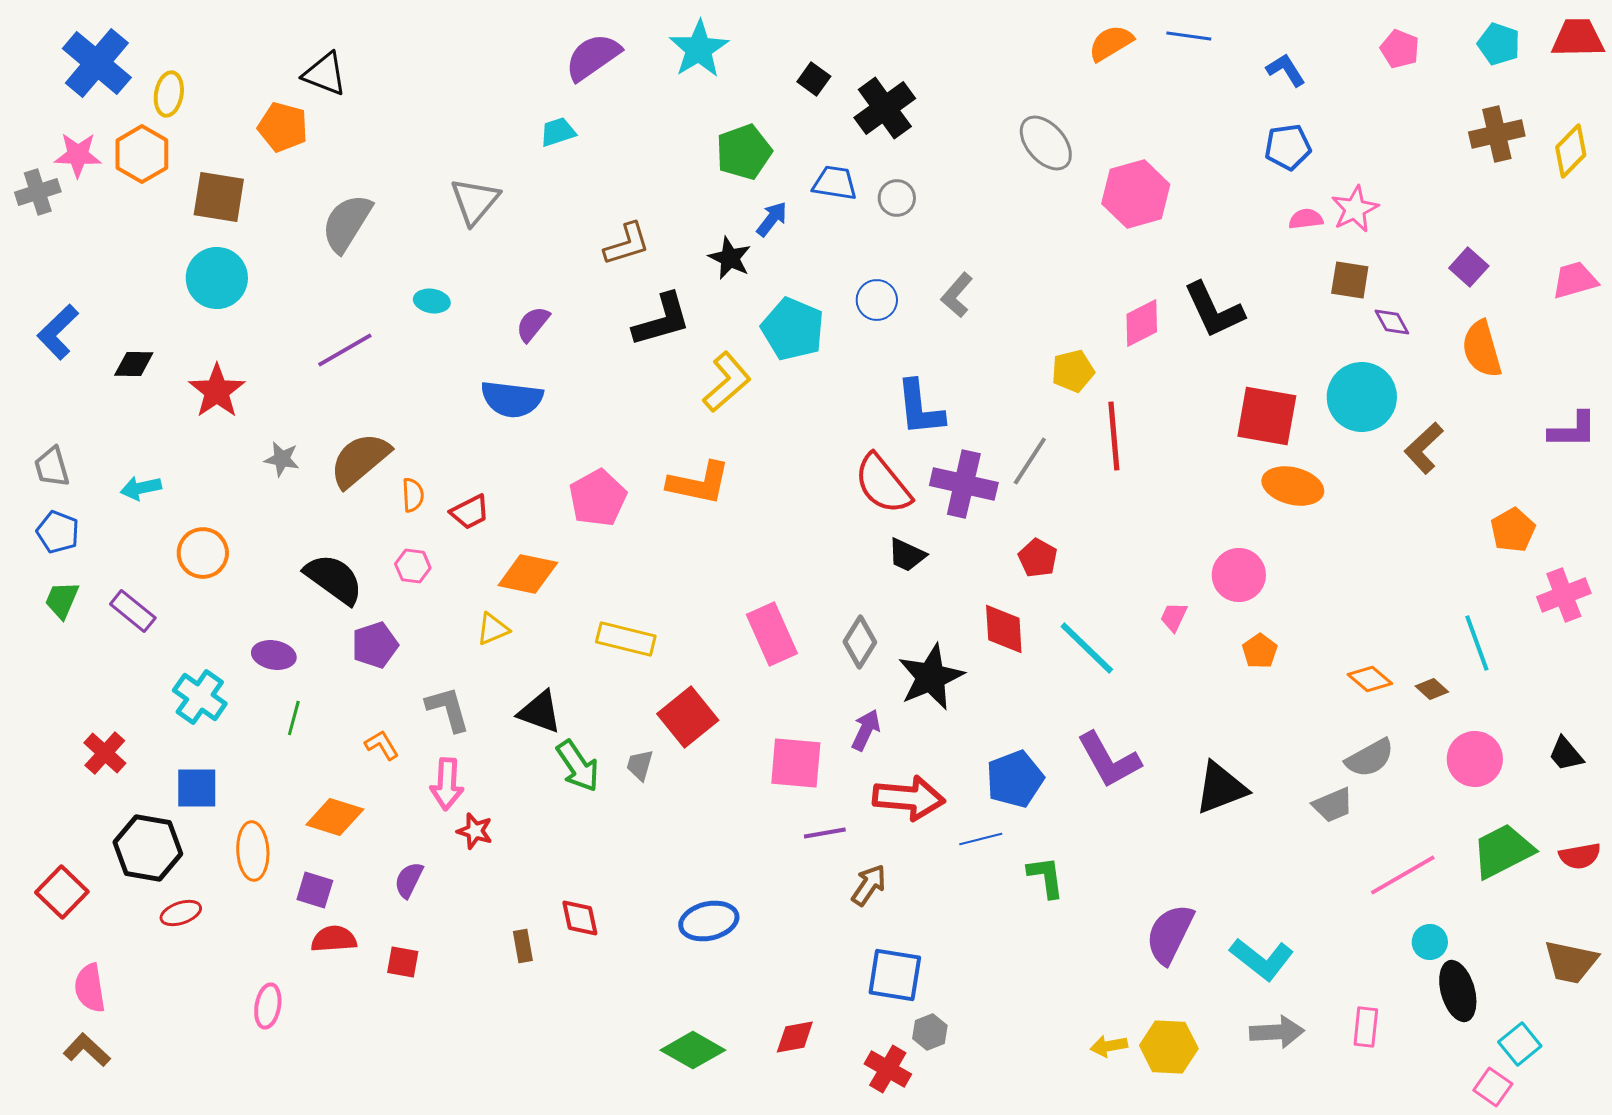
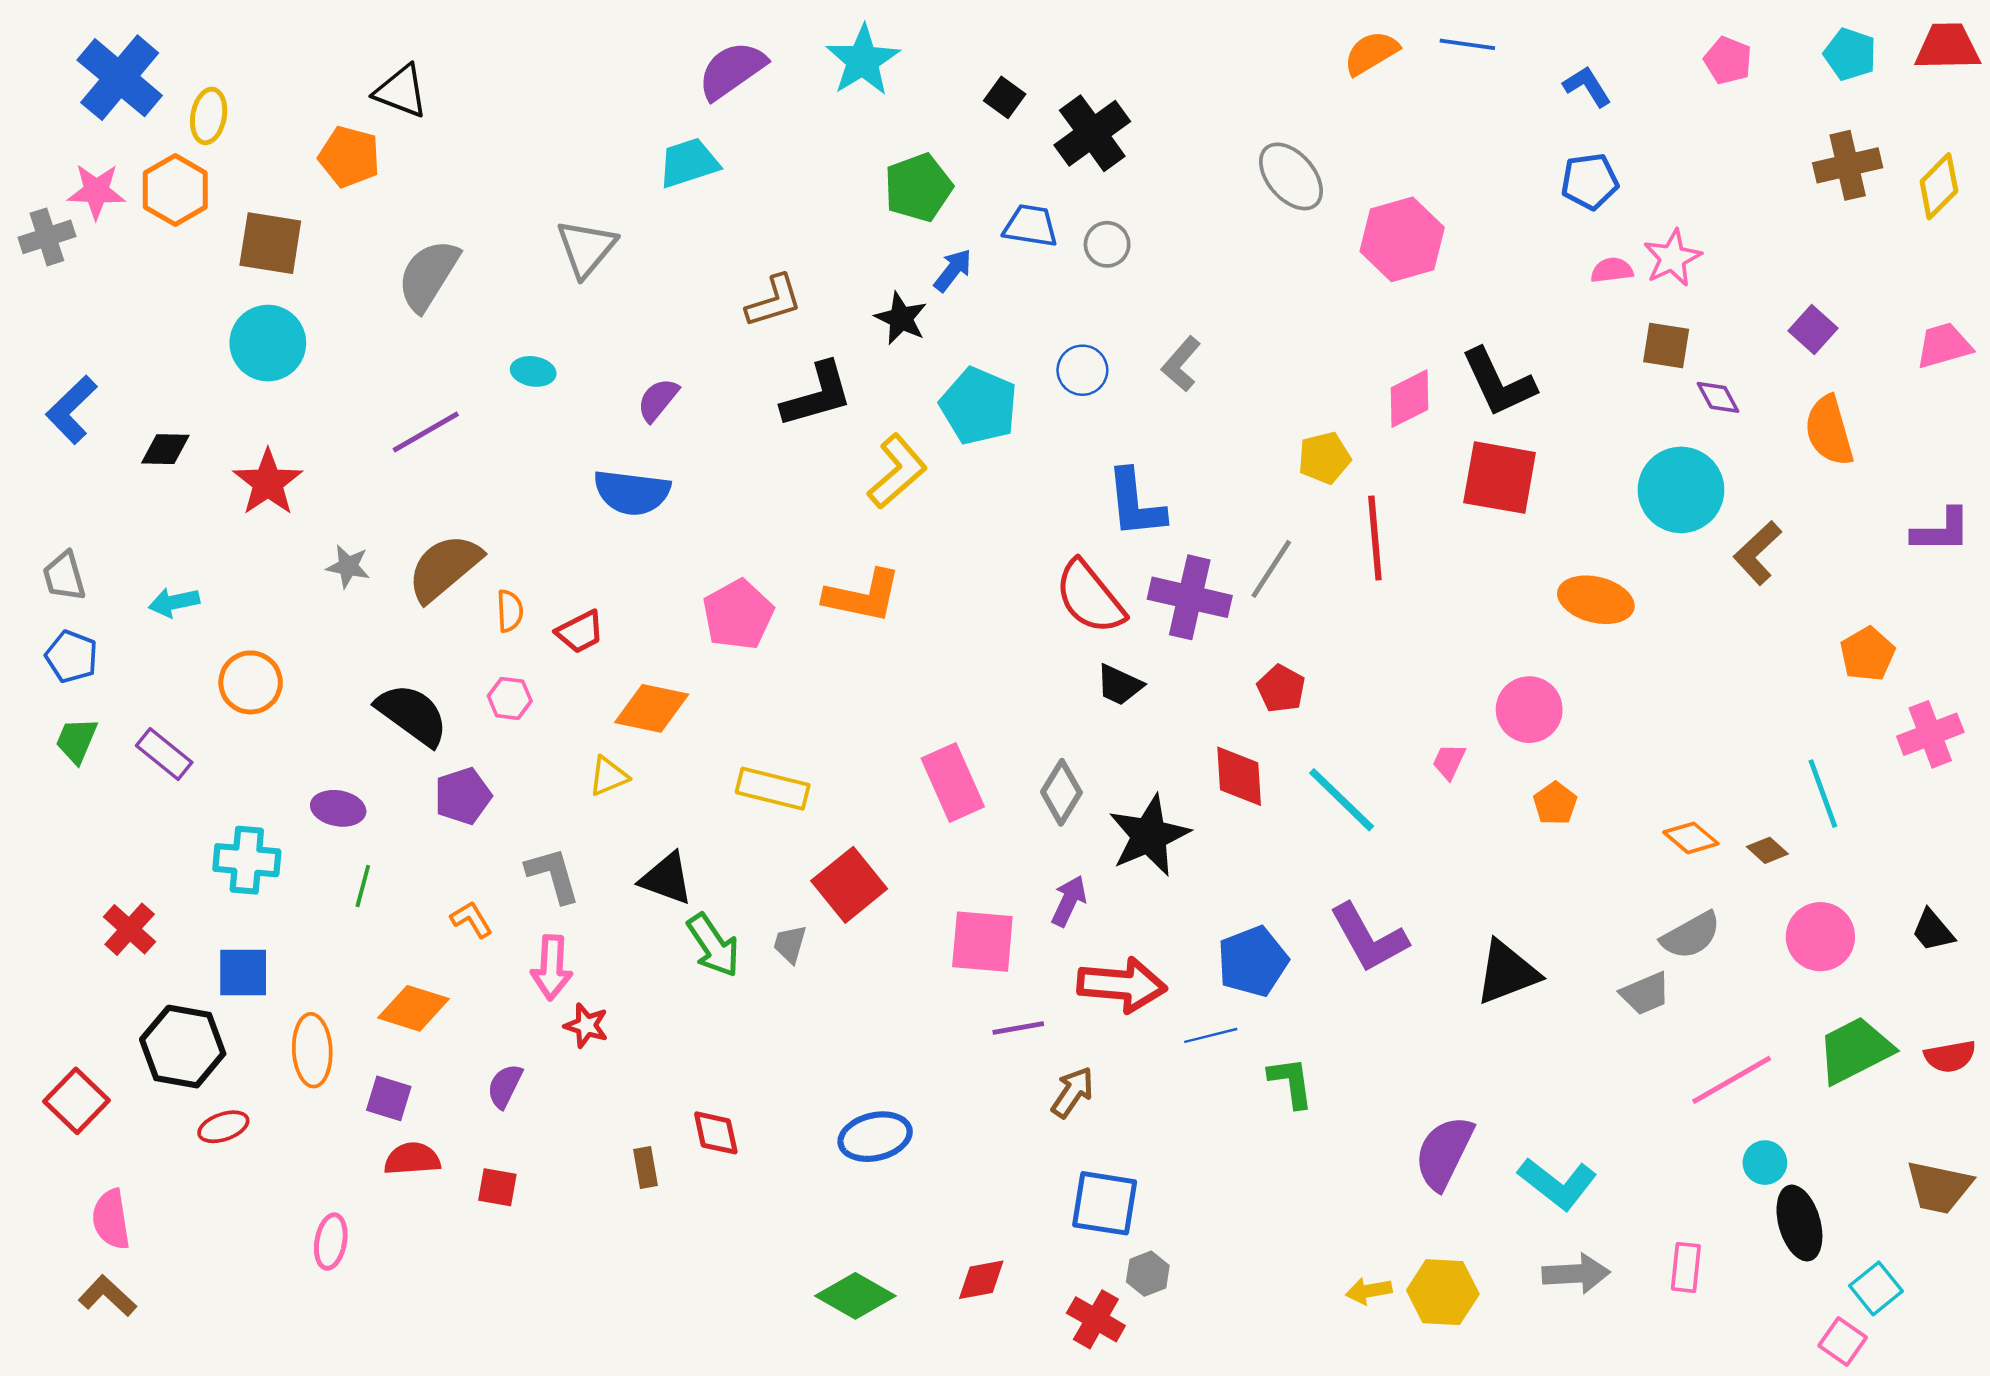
cyan trapezoid: (558, 132) -> (689, 163), size x1.4
red square: (1267, 416) -> (1500, 478), moved
cyan cross: (200, 697) -> (247, 860), turned -30

